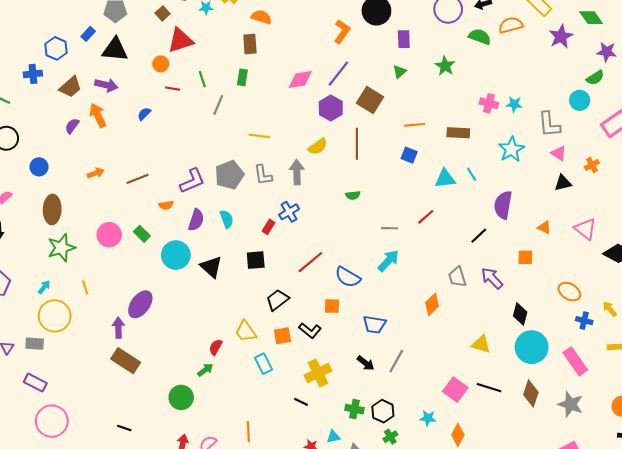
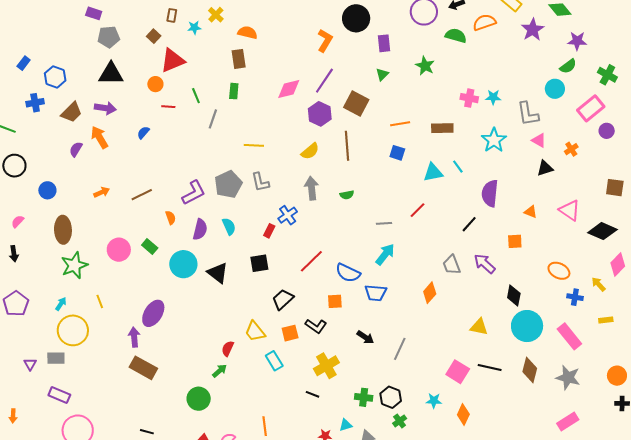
blue rectangle: (88, 34) -> (24, 63), moved
gray arrow: (297, 172) -> (312, 188), moved
orange semicircle: (166, 205) -> (171, 218), turned -96
blue trapezoid: (374, 324) -> (376, 293), moved
black arrow: (366, 363) -> (365, 337), moved

